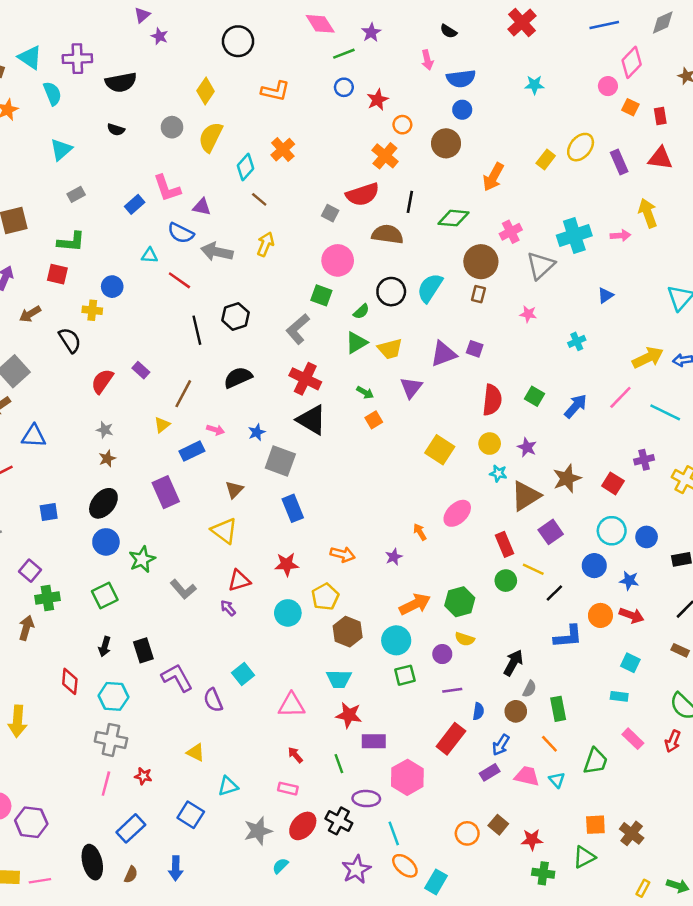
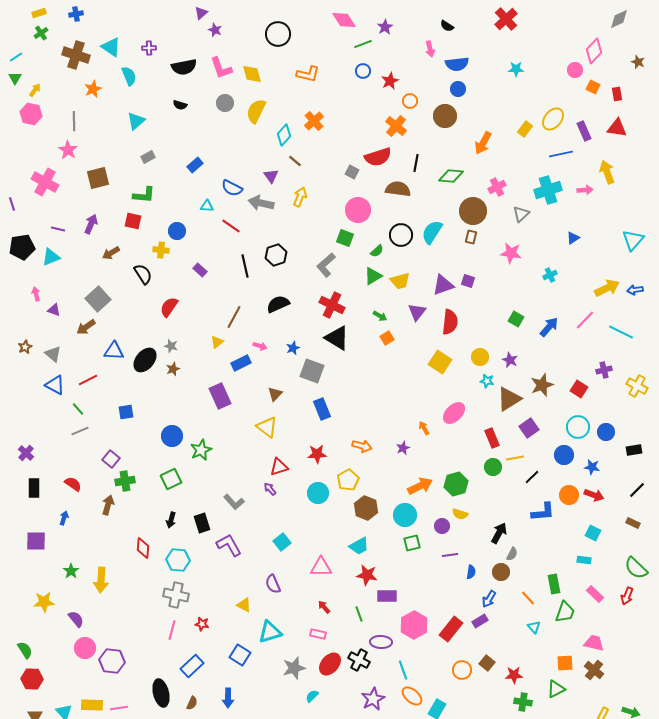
blue line: (604, 25) -> (561, 154), moved
purple cross: (77, 59) -> (149, 48), size x0.6
yellow diamond: (206, 91) -> (252, 74), turned -50
pink L-shape: (167, 188) -> (221, 68), moved
purple triangle: (202, 207) -> (271, 176), moved, turned 42
gray triangle: (541, 265) -> (521, 214), size x0.7
pink star: (528, 314) -> (511, 253), size x1.5
purple rectangle: (141, 370) -> (200, 270), moved
red semicircle: (492, 400) -> (450, 322), moved
black ellipse: (103, 503) -> (145, 360), moved
yellow line: (533, 569) -> (515, 458), turned -36
gray L-shape: (183, 589) -> (234, 502), moved
cyan trapezoid: (339, 679) -> (359, 546), turned -30
purple semicircle: (213, 700) -> (273, 584), moved
green rectangle: (558, 709) -> (554, 584), moved
red rectangle: (451, 739) -> (451, 629), moved
pink trapezoid: (527, 776) -> (594, 643), moved
cyan triangle: (228, 786) -> (270, 632), size x1.4

